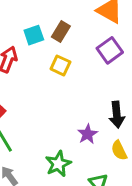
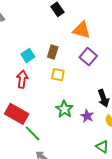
cyan square: (34, 35) -> (28, 56), moved
green star: (58, 164) -> (64, 109), moved

